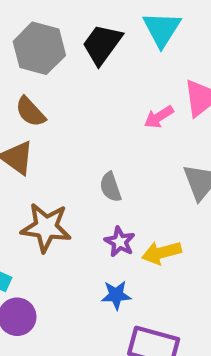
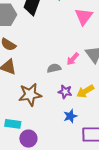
pink arrow: (159, 117) -> (73, 59), moved
gray semicircle: (110, 187) -> (54, 68), turned 112

